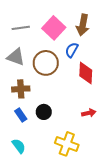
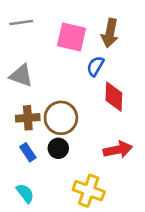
gray line: (21, 28) -> (21, 23), moved
pink square: (54, 28) -> (72, 37), turned -30
brown circle: (46, 63) -> (61, 118), moved
red arrow: (89, 113) -> (118, 150), size x1.5

